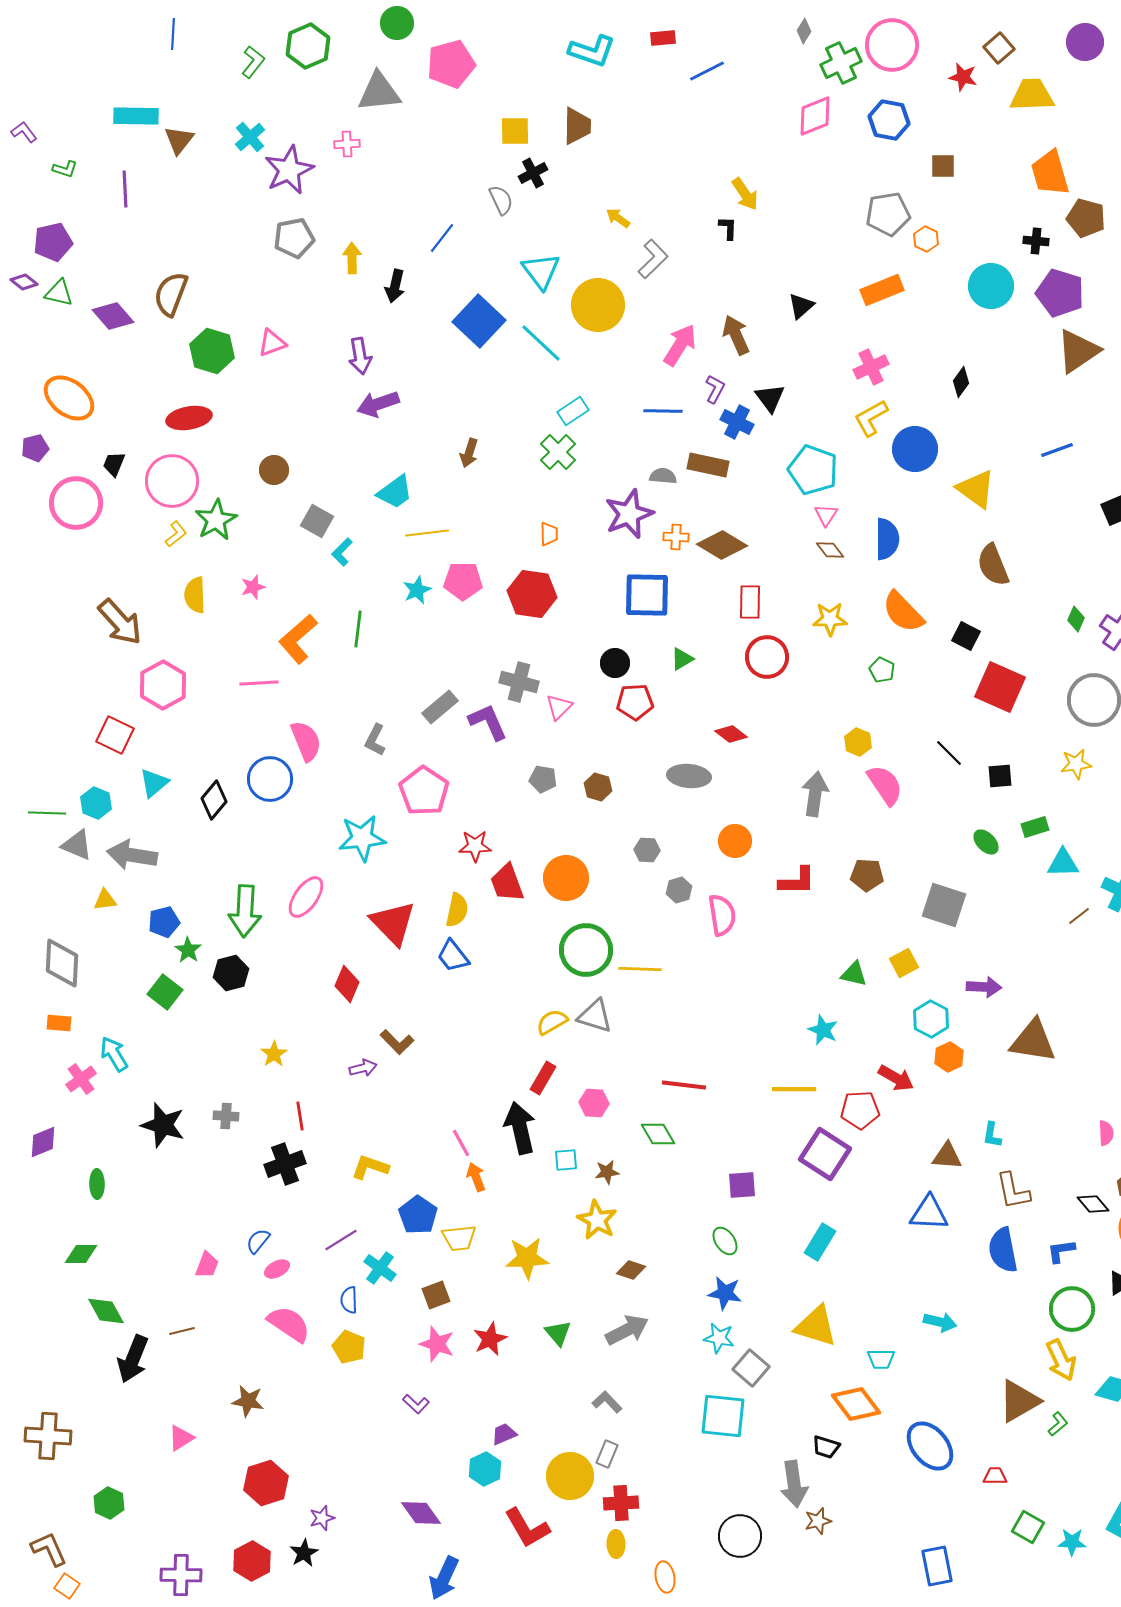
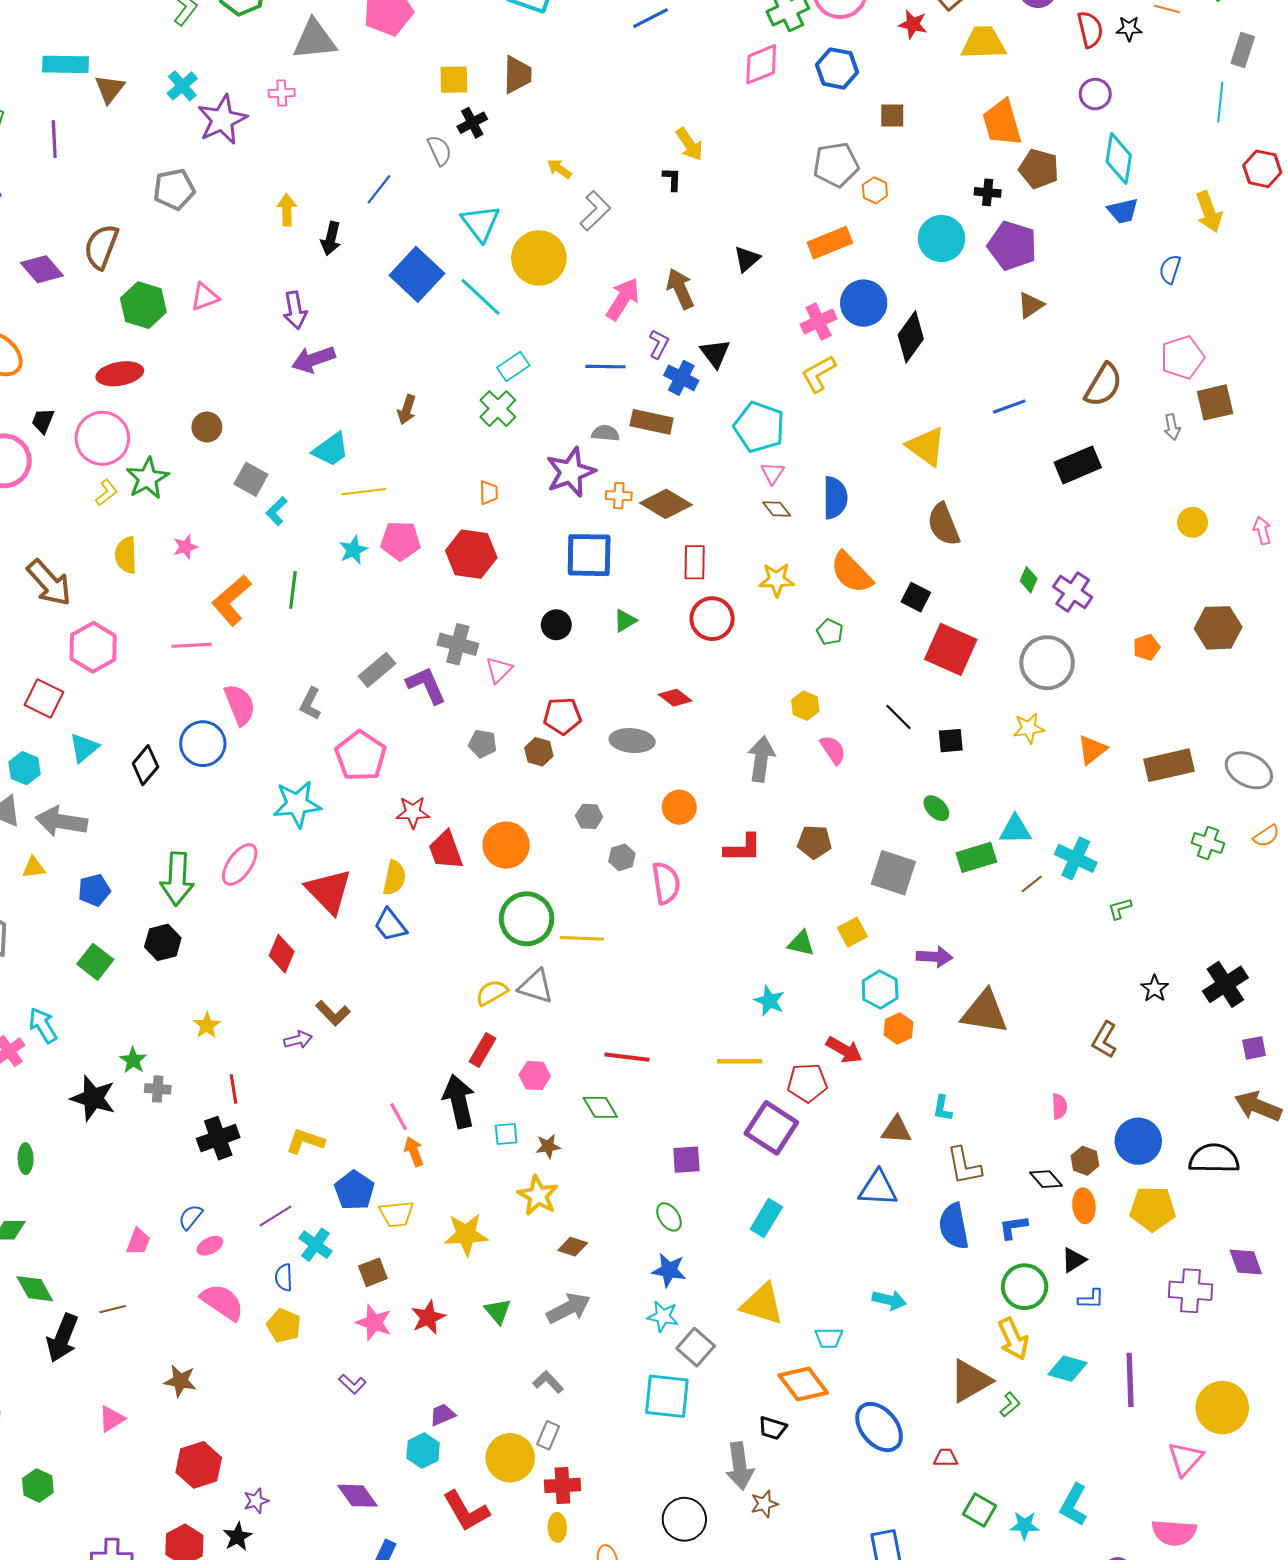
gray pentagon: (294, 238) -> (174, 189), moved
brown triangle: (1078, 351) -> (1031, 305), size x0.6
black diamond: (961, 382) -> (911, 337), size x1.6
blue circle: (915, 449) -> (864, 303), moved
red pentagon: (635, 702) -> (562, 716), moved
pink semicircle: (885, 785) -> (833, 750), size x0.7
green rectangle: (1035, 827) -> (976, 857), moved, size x1.4
green star: (188, 950) -> (133, 1060), moved

